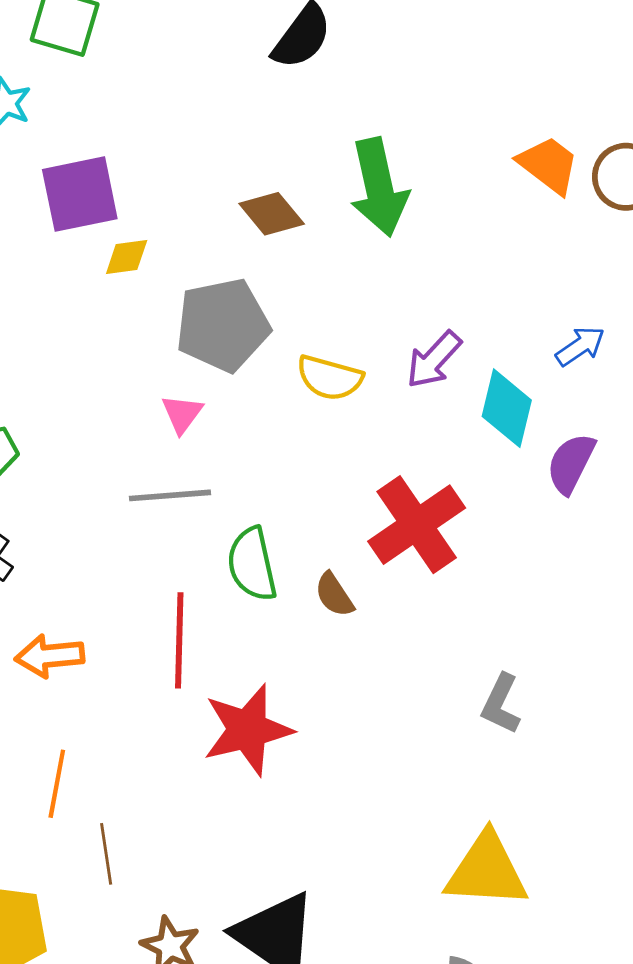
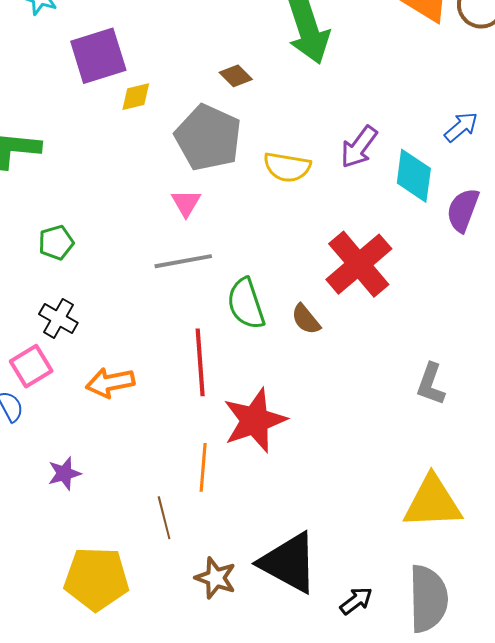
brown diamond: (272, 214) -> (236, 76), moved, size x0.7
gray pentagon: (223, 325) -> (208, 138), turned -30
orange line: (57, 784) -> (203, 467), moved

